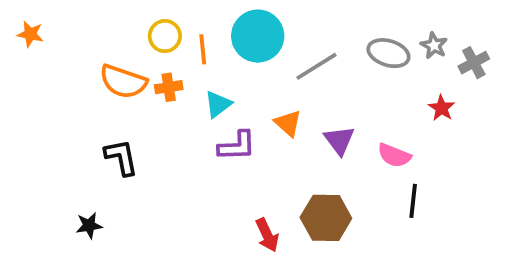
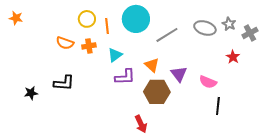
orange semicircle: (123, 81) -> (65, 43), size x0.7
black L-shape: (121, 157) -> (64, 83), turned 105
brown hexagon: (326, 218) -> (157, 92), moved
black star: (89, 226) -> (31, 93), moved

